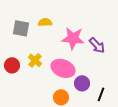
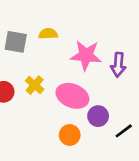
purple arrow: (97, 45) -> (118, 65), turned 48
black line: (101, 94) -> (124, 131), turned 32

